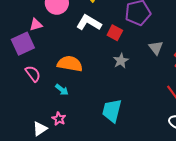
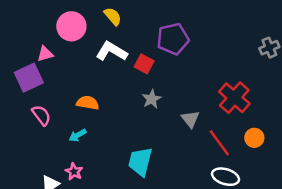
gray triangle: (156, 48) -> (190, 119), moved
orange semicircle: (70, 64) -> (88, 103), size x0.7
cyan arrow: (62, 90) -> (78, 135), turned 112

